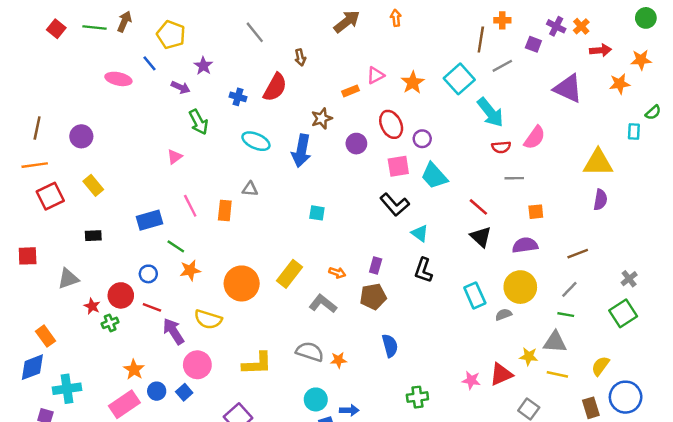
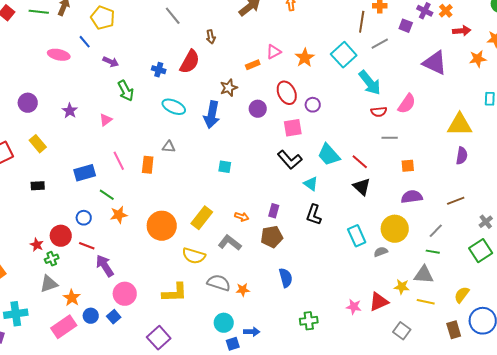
purple star: (203, 66) -> (70, 111), moved
cyan trapezoid: (434, 176) -> (329, 155), moved
purple semicircle: (525, 245) -> (412, 197), moved
brown line: (578, 254) -> (456, 201), moved
gray triangle: (68, 279) -> (49, 284), moved
yellow semicircle: (208, 319) -> (194, 256), moved

